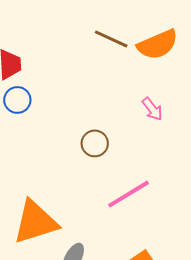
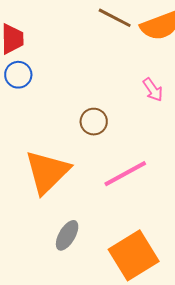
orange triangle: (35, 222) -> (47, 172), moved, turned -30

